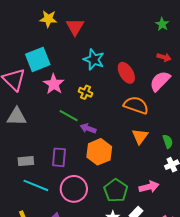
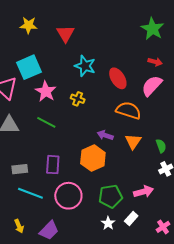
yellow star: (48, 19) -> (29, 25), moved
green star: (162, 24) -> (152, 29), size x1.6
green line: (69, 116) -> (46, 122), moved
purple arrow: (88, 128) -> (105, 135), moved
green pentagon: (116, 191) -> (110, 196), turned 30

